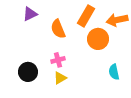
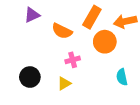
orange semicircle: (58, 29) -> (62, 31), turned -42
pink cross: (58, 60) -> (73, 60), moved

